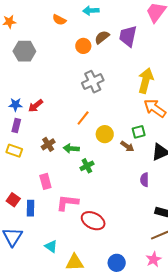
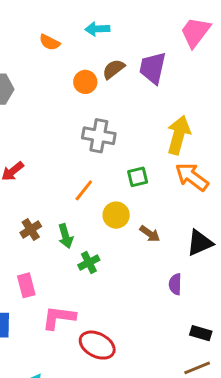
gray cross: (93, 82) -> (99, 136), turned 35
green square: (139, 132) -> (138, 177), moved
green arrow: (71, 148) -> (66, 236), turned -112

